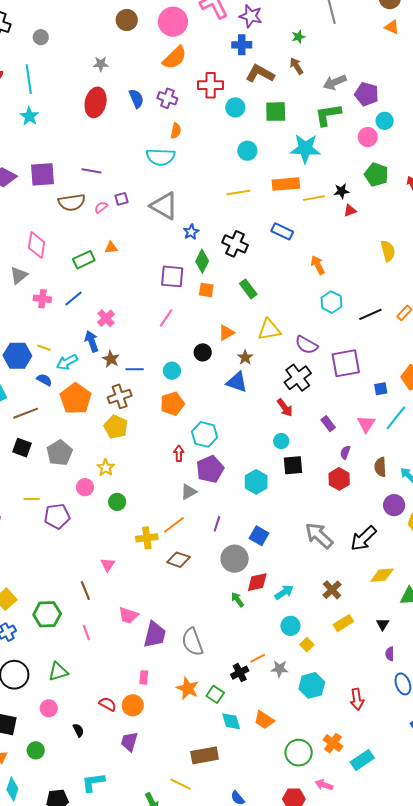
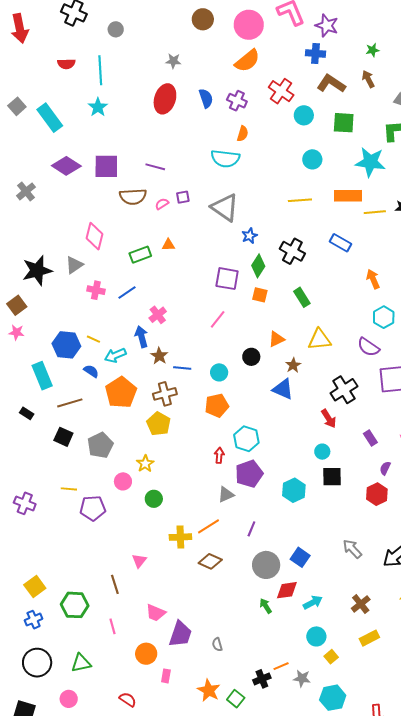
red cross: (211, 85) -> (281, 91), turned 30
purple semicircle: (306, 345) -> (368, 347), moved
blue square: (259, 536) -> (300, 557), moved
gray arrow: (319, 536) -> (352, 549), size x0.7
gray semicircle: (192, 642) -> (217, 644), size x0.5
orange circle: (133, 705) -> (146, 654), moved

